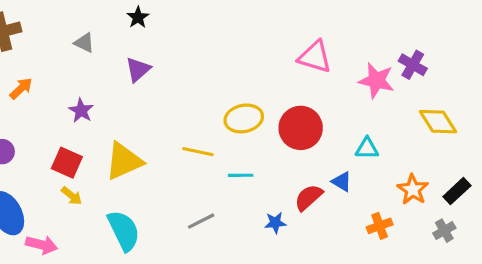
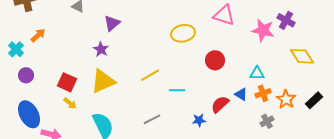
purple star: (81, 111) -> (101, 49), moved
yellow ellipse: (244, 118) -> (183, 33), moved
red circle: (301, 128) -> (215, 60), size x0.7
yellow line: (198, 152) -> (150, 75), turned -42
orange cross: (380, 226) -> (263, 93), moved
gray cross: (444, 231) -> (267, 121), moved

